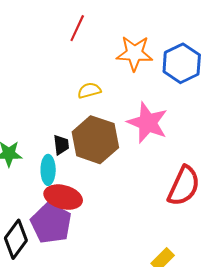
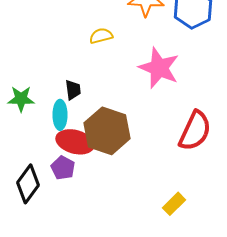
brown hexagon: (95, 140) -> (107, 131), moved
purple pentagon: (51, 223) -> (63, 168), size x0.6

